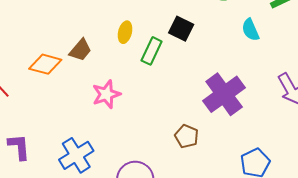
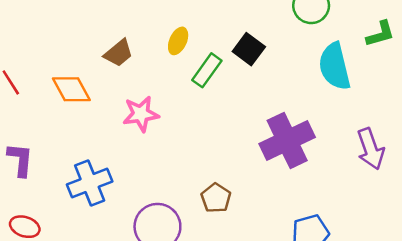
cyan semicircle: (250, 30) -> (335, 66), size x1.6
orange diamond: (45, 64) -> (71, 89), moved, turned 36
brown pentagon: (187, 136) -> (216, 198), moved

